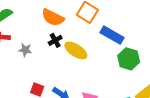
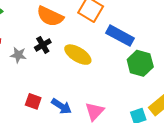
black cross: (55, 40) -> (43, 45), moved

